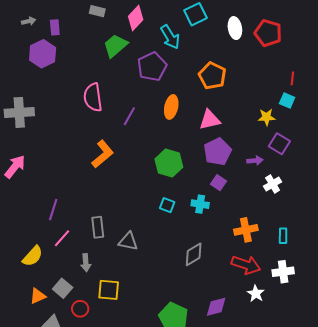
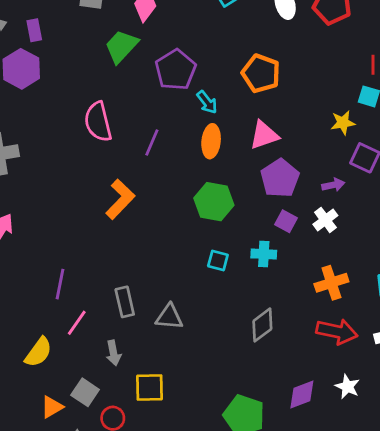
cyan arrow: (170, 37) -> (207, 102), moved, size x0.7
orange ellipse: (171, 107) -> (211, 141), moved
white cross: (273, 184) -> (325, 220), moved
white star: (256, 294) -> (347, 387), moved

